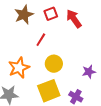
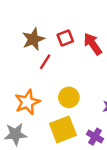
red line: (41, 40) -> (45, 62), moved

